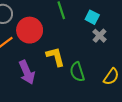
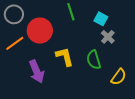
green semicircle: (77, 72) -> (94, 60), moved

